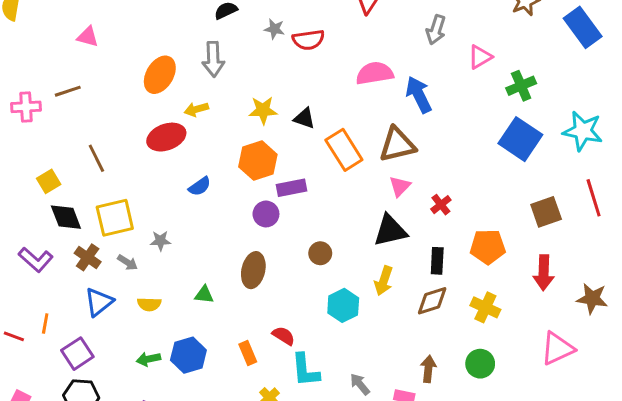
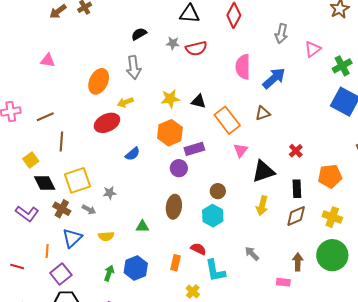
pink semicircle: (375, 73) -> (243, 67), turned -75
brown line: (68, 91) -> (45, 117), moved
blue arrow: (419, 95) -> (274, 78), turned 80
brown triangle: (397, 145) -> (263, 113), size x0.6
brown line: (96, 158) -> (61, 142), turned 36
pink triangle: (400, 186) -> (241, 150), moved
cyan hexagon: (343, 305) -> (213, 216), moved
orange line: (45, 323) -> (47, 251), moved
orange rectangle: (248, 353) -> (175, 263), turned 42
green arrow: (148, 359) -> (109, 273), turned 126
green circle: (480, 364) -> (332, 255), size x1.6
gray arrow: (360, 384) -> (252, 254), moved

